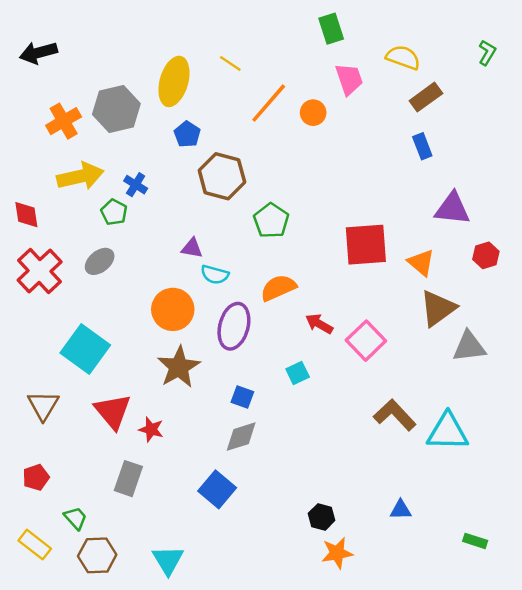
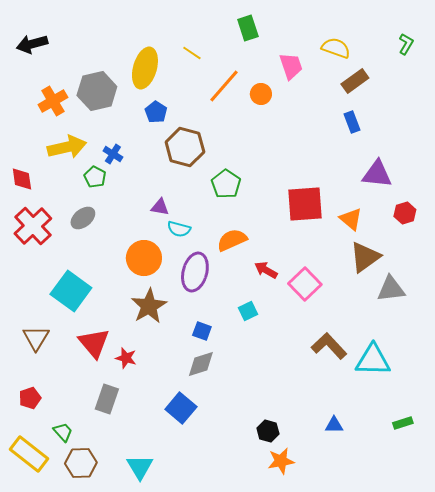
green rectangle: (331, 29) -> (248, 28), moved
green rectangle: (475, 541) -> (403, 423), moved, turned -36
yellow rectangle: (35, 545) -> (29, 454), size x1.4

